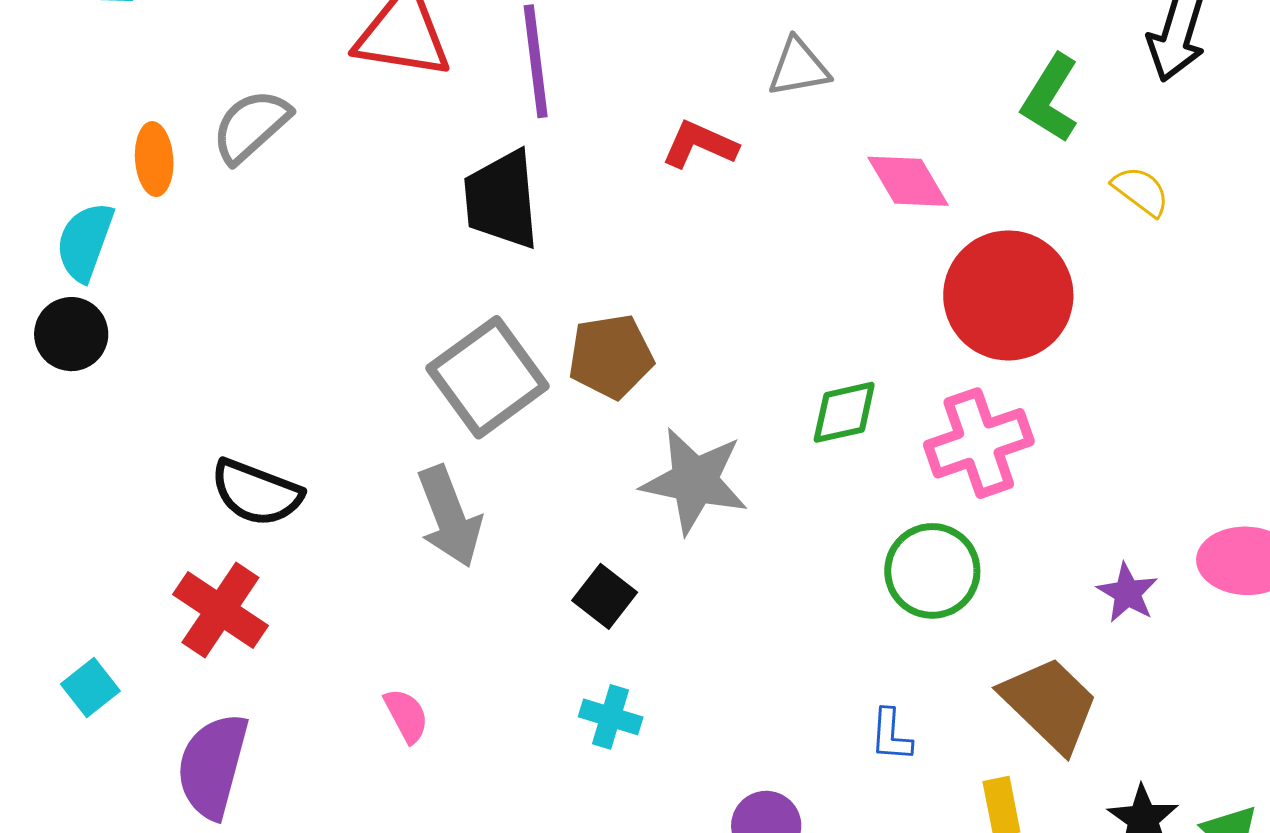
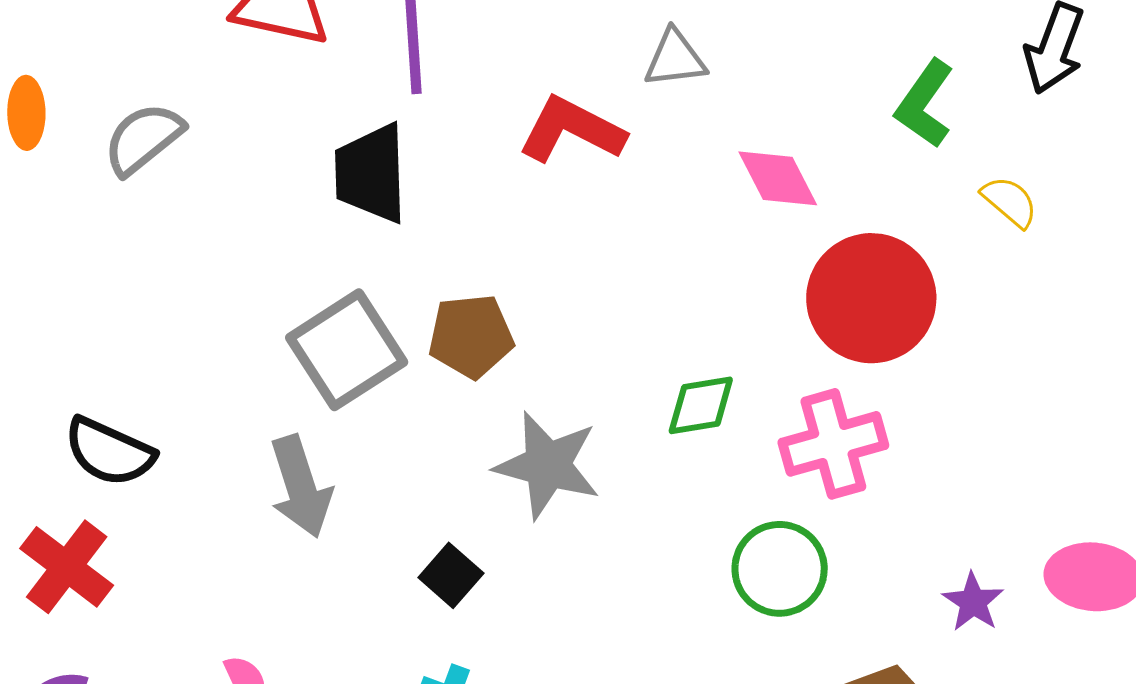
gray semicircle: (251, 126) -> (143, 139), moved
red L-shape: (700, 145) -> (572, 130), size x1.4

